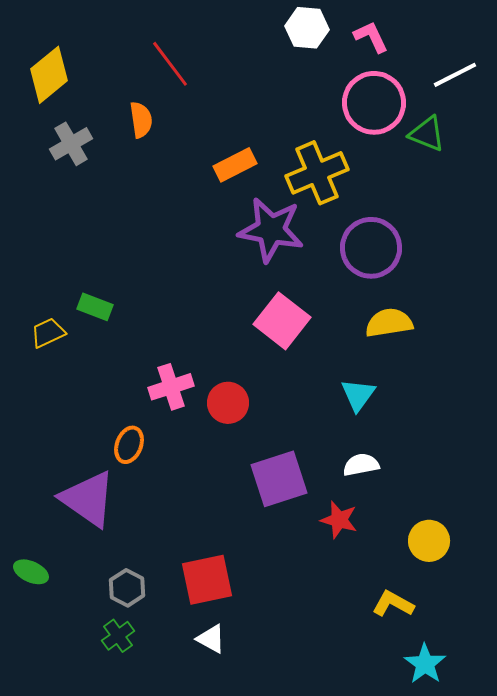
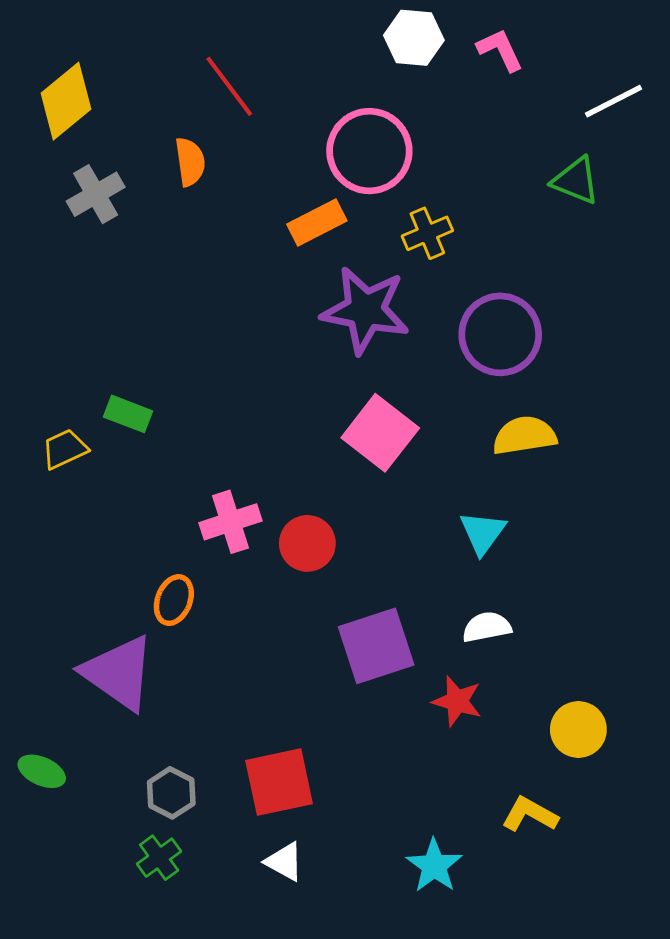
pink circle: (374, 103) -> (369, 151), moved
yellow cross: (317, 173) -> (427, 233), size x0.6
cyan star: (425, 664) -> (434, 866), moved

